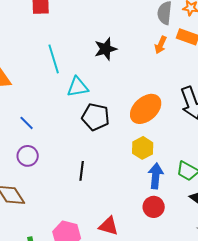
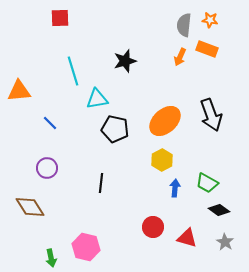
blue line: (27, 123) -> (50, 123), moved
blue arrow: (156, 176) -> (175, 188), size x0.7
red circle: (154, 207) -> (153, 227), moved
red triangle: (109, 226) -> (187, 238), moved

